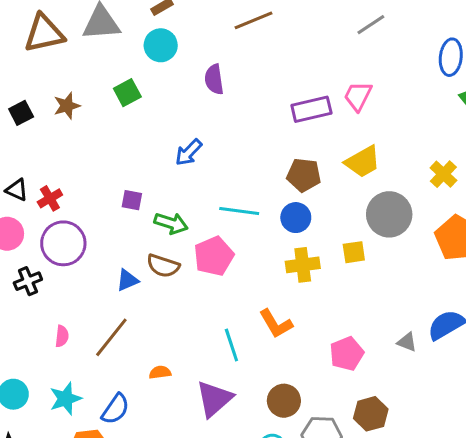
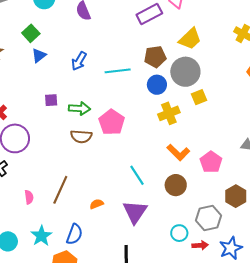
cyan line: (239, 211) -> (118, 71), moved
gray circle: (389, 214) -> (185, 72), moved
blue triangle: (127, 280) -> (39, 55), moved
orange L-shape: (276, 324) -> (178, 152), moved
brown circle: (284, 401) -> (176, 185), moved

